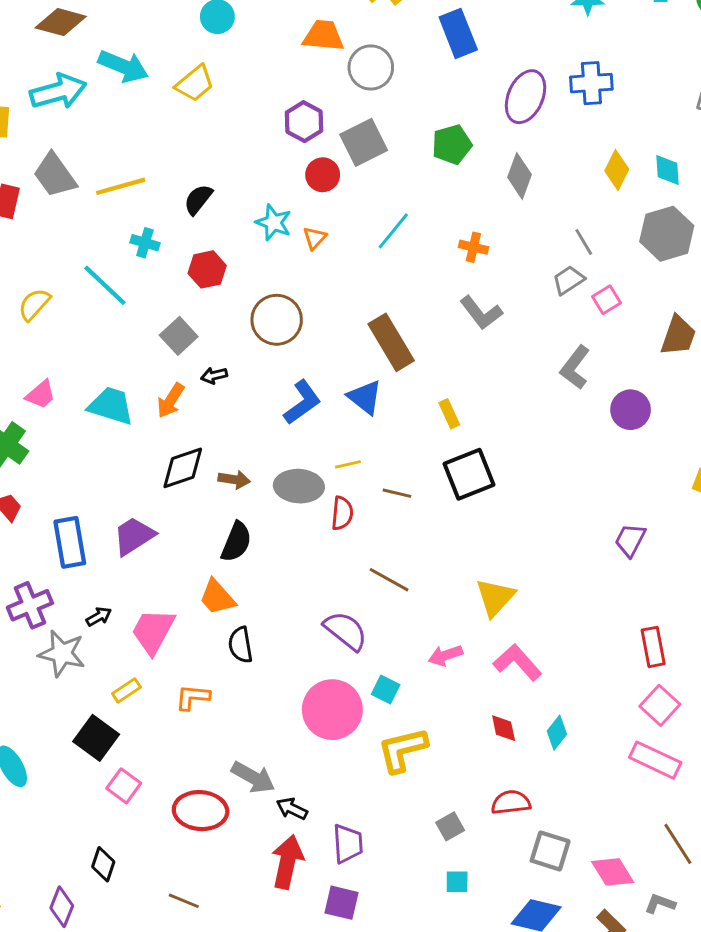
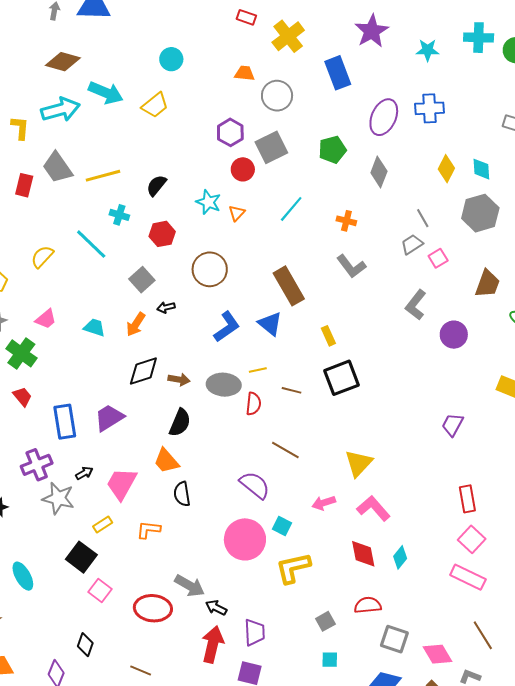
orange trapezoid: (323, 36) -> (244, 73), size x0.7
cyan trapezoid: (111, 406) -> (94, 327), size x0.7
red diamond: (504, 728) -> (363, 554), size x1.4

